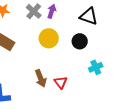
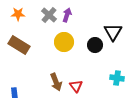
black triangle: (89, 16) -> (113, 32), moved, turned 42
cyan cross: (96, 67) -> (117, 78), moved, turned 32

